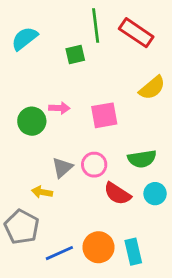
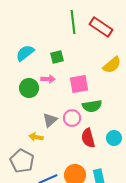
cyan semicircle: (25, 38) -> (25, 53), moved
green square: (75, 54) -> (57, 57), moved
green semicircle: (142, 159) -> (92, 106), moved
red semicircle: (117, 194) -> (88, 138), turned 42

